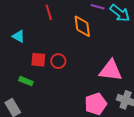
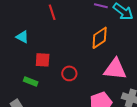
orange diamond: (82, 26) -> (100, 38), moved, turned 65
red circle: (58, 61) -> (69, 73), moved

